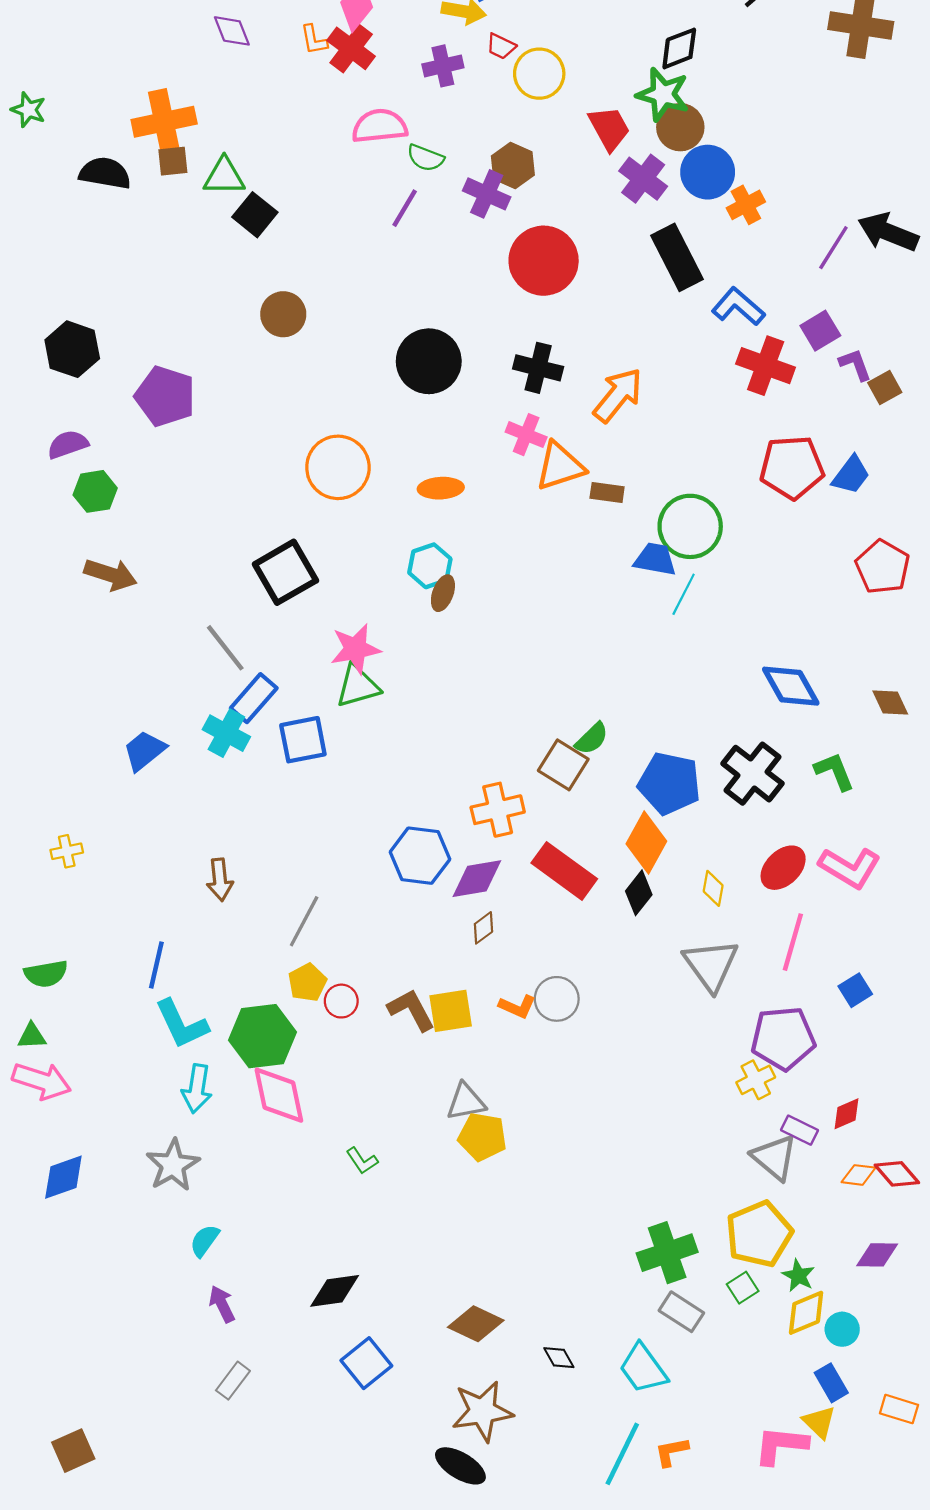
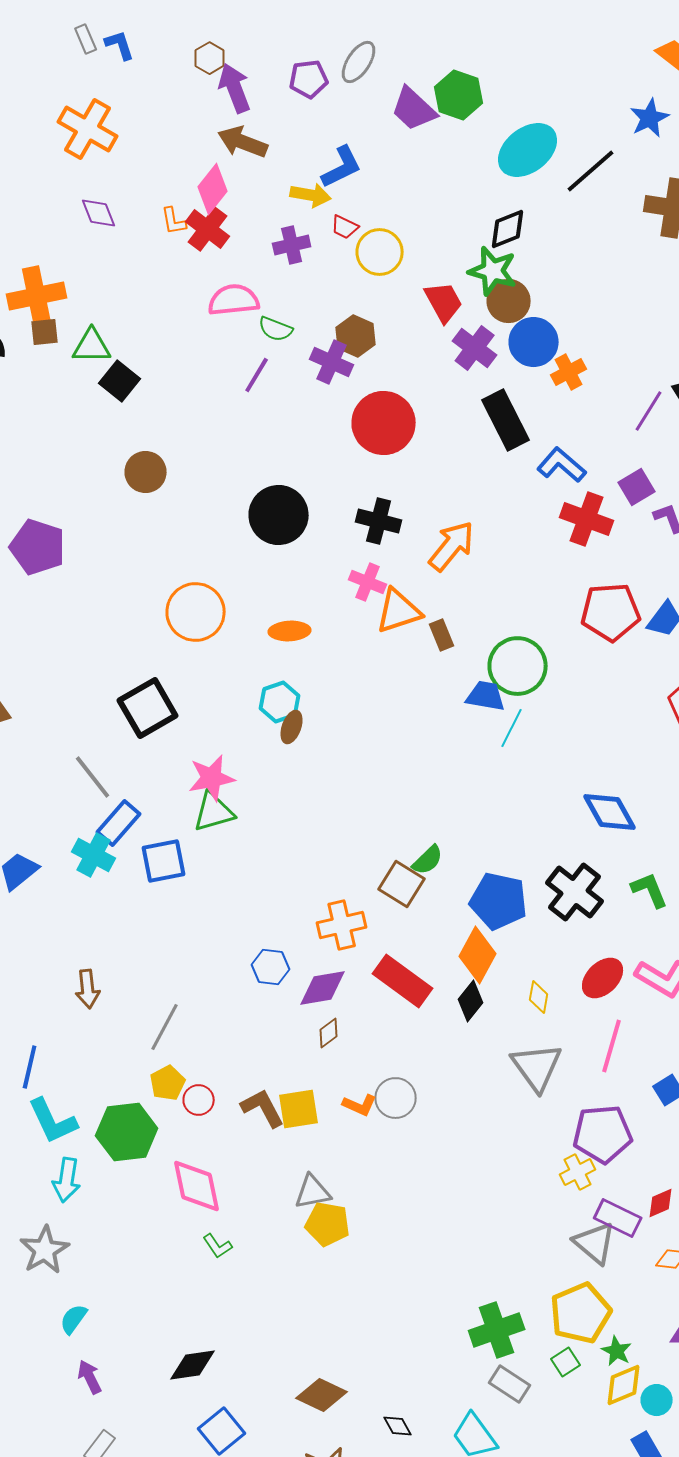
brown rectangle: (607, 493) -> (442, 635), turned 60
blue hexagon: (420, 856) -> (271, 967), size x0.7
pink diamond: (279, 1095) -> (197, 1186), moved
purple rectangle: (799, 1130) -> (618, 1218), size x1.4

